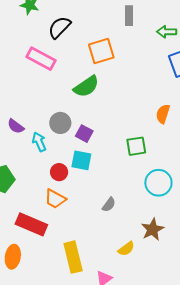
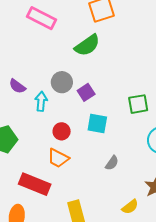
purple square: (84, 134) -> (86, 92), turned 30
cyan arrow: (39, 142) -> (41, 101), turned 30
cyan square: (81, 160) -> (97, 124), moved

